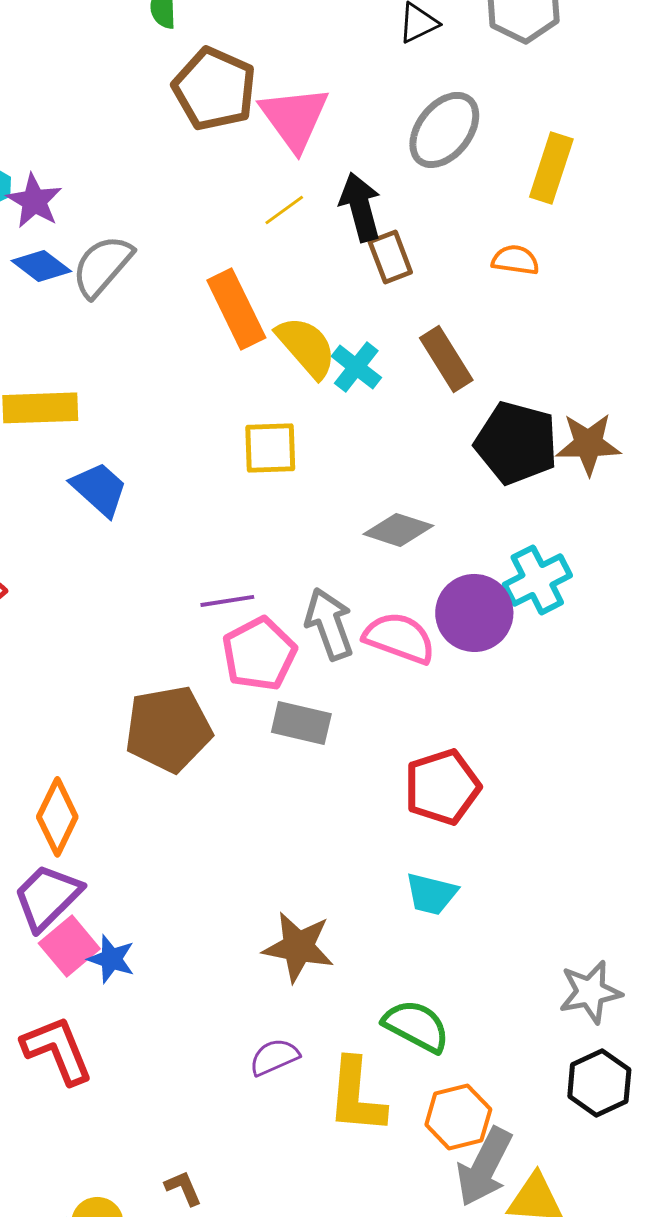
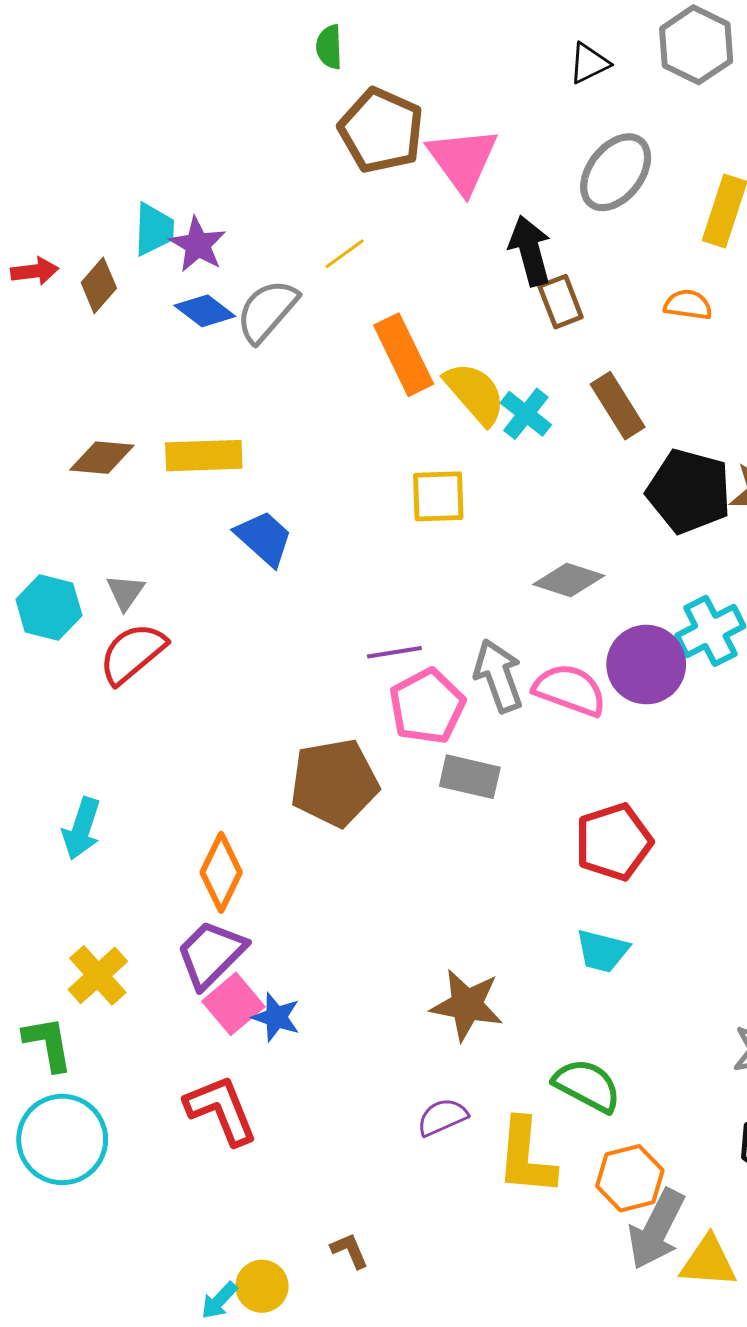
yellow line: (284, 210) -> (344, 254), moved

